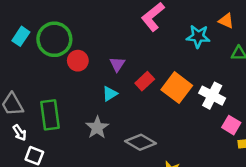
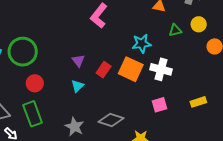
cyan star: (198, 36) -> (142, 44), moved
red circle: (78, 61) -> (35, 83), moved
pink square: (231, 125) -> (159, 105), moved, turned -35
gray star: (97, 128) -> (75, 127), moved

